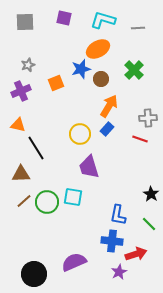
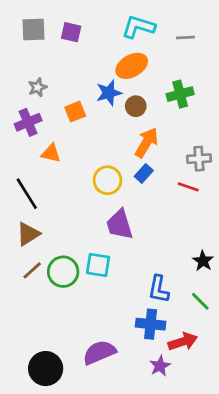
purple square: (64, 18) -> (71, 32), moved
green cross: (134, 70) -> (180, 94), turned 30
orange triangle: (18, 125) -> (51, 153), moved
black line: (36, 148) -> (27, 194), moved
brown triangle: (21, 174) -> (28, 234), turned -30

